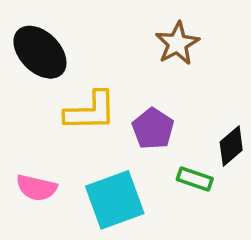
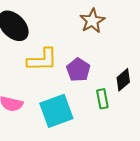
green rectangle: (195, 179) -> (102, 99), turned 60

